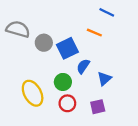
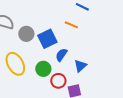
yellow ellipse: (33, 93) -> (15, 64), moved
red circle: (67, 103) -> (58, 81), moved

